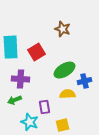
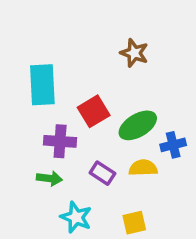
red square: (37, 52) -> (94, 111), moved
green arrow: (15, 100) -> (49, 178), turned -152
purple rectangle: (45, 107) -> (102, 173), moved, turned -48

